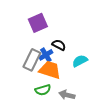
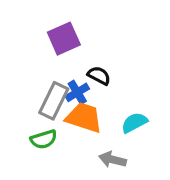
cyan semicircle: (80, 61) -> (134, 123), moved
green semicircle: (43, 90) -> (44, 139), moved

